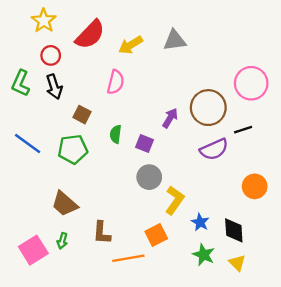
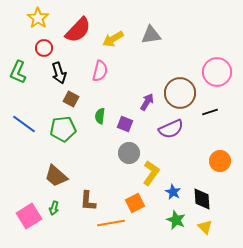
black arrow: (54, 87) -> (59, 73), moved
purple semicircle: (214, 149) -> (171, 129), moved

